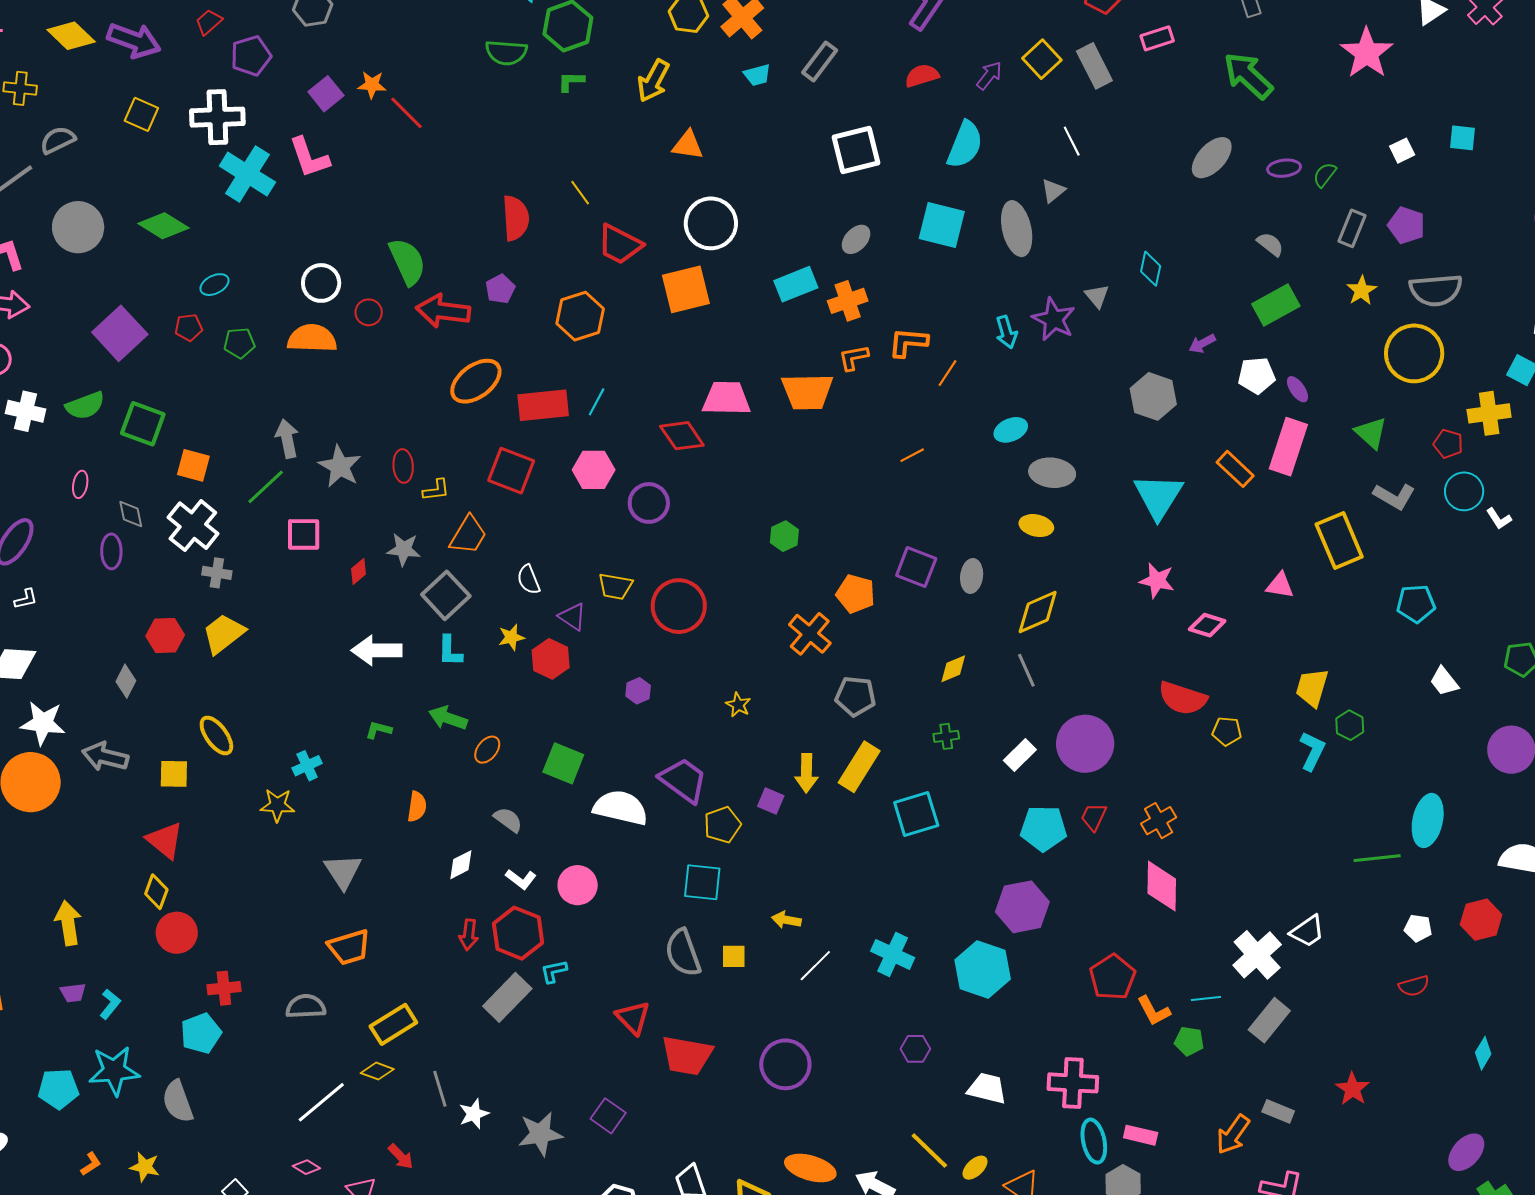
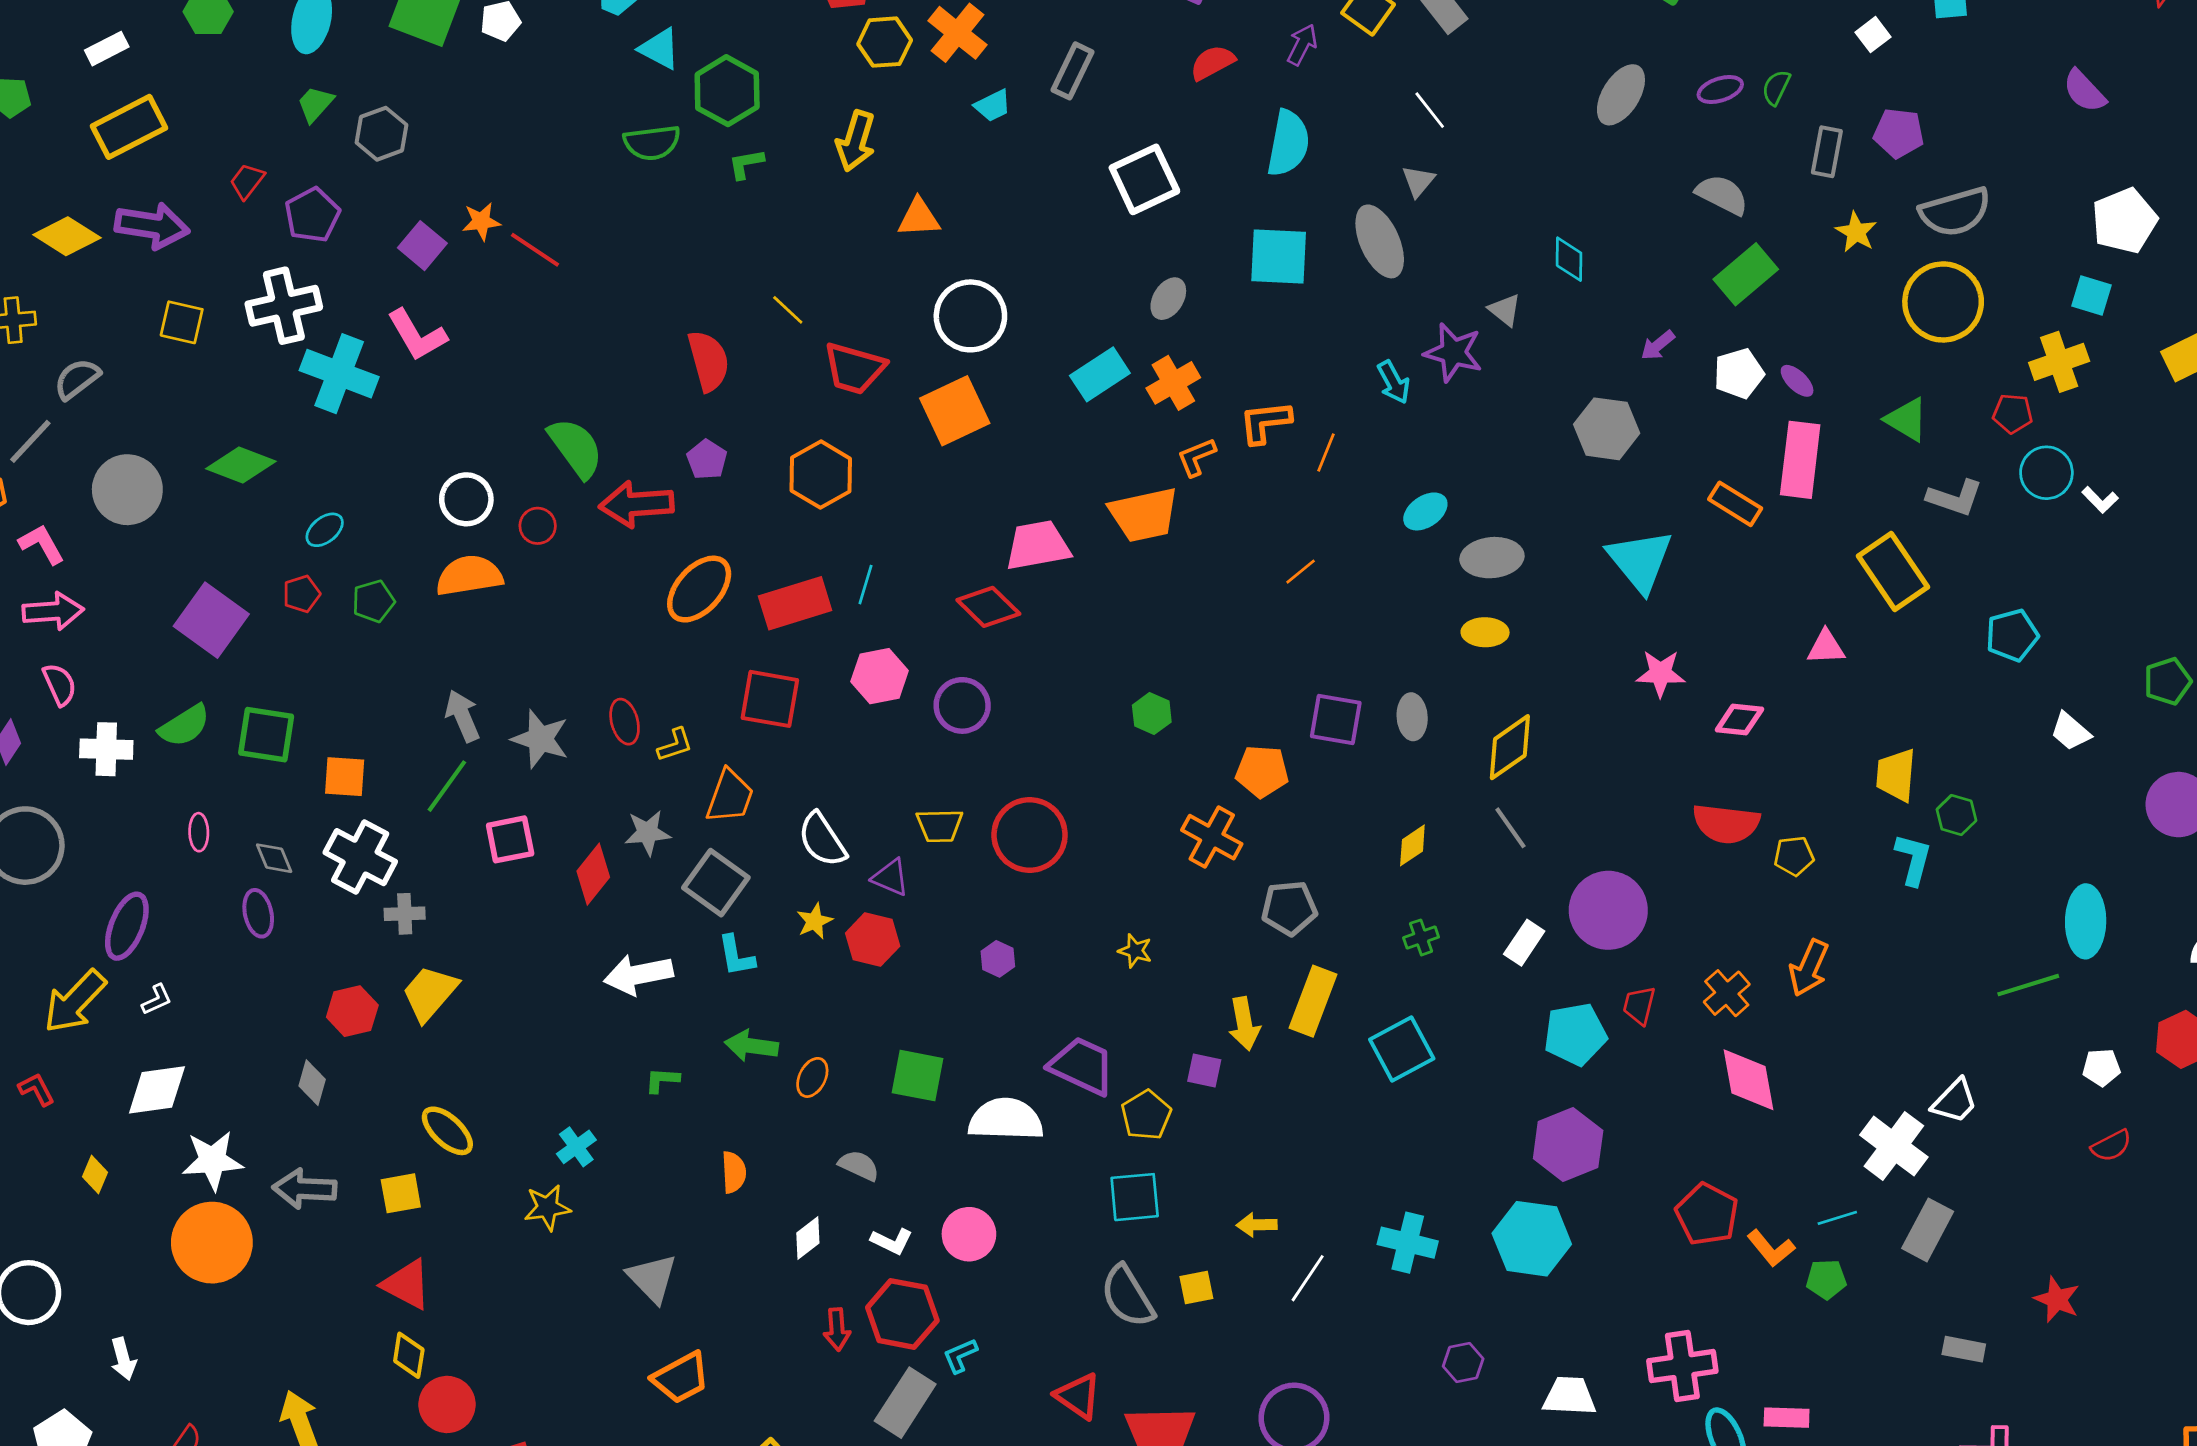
gray semicircle: (1270, 244) -> (1722, 195), size x1.4
red diamond: (359, 571) -> (593, 874), size x1.6
white semicircle: (529, 580) -> (822, 840), size x1.4
orange arrow: (1233, 1134) -> (1809, 968), moved

